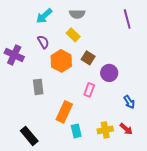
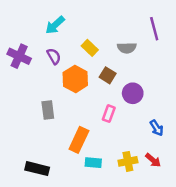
gray semicircle: (77, 14) -> (127, 48), moved
purple cross: (14, 55) -> (19, 56), moved
cyan rectangle: (76, 131) -> (93, 163), turned -72
black rectangle: (29, 136) -> (37, 169), turned -36

